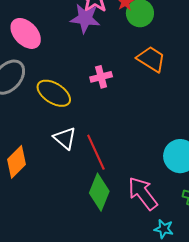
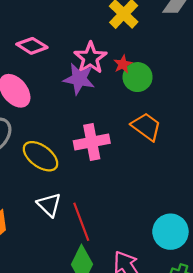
pink cross: (101, 77) -> (92, 142), size x1.5

